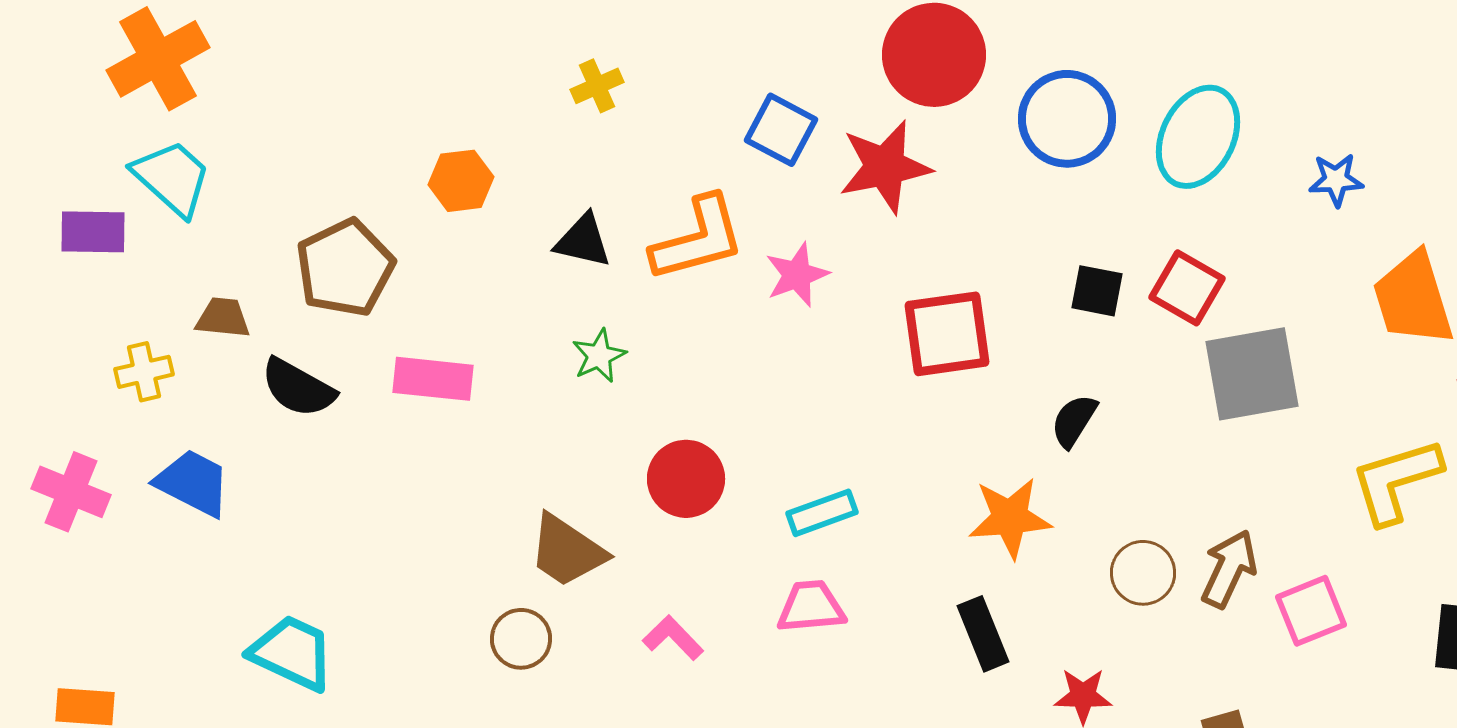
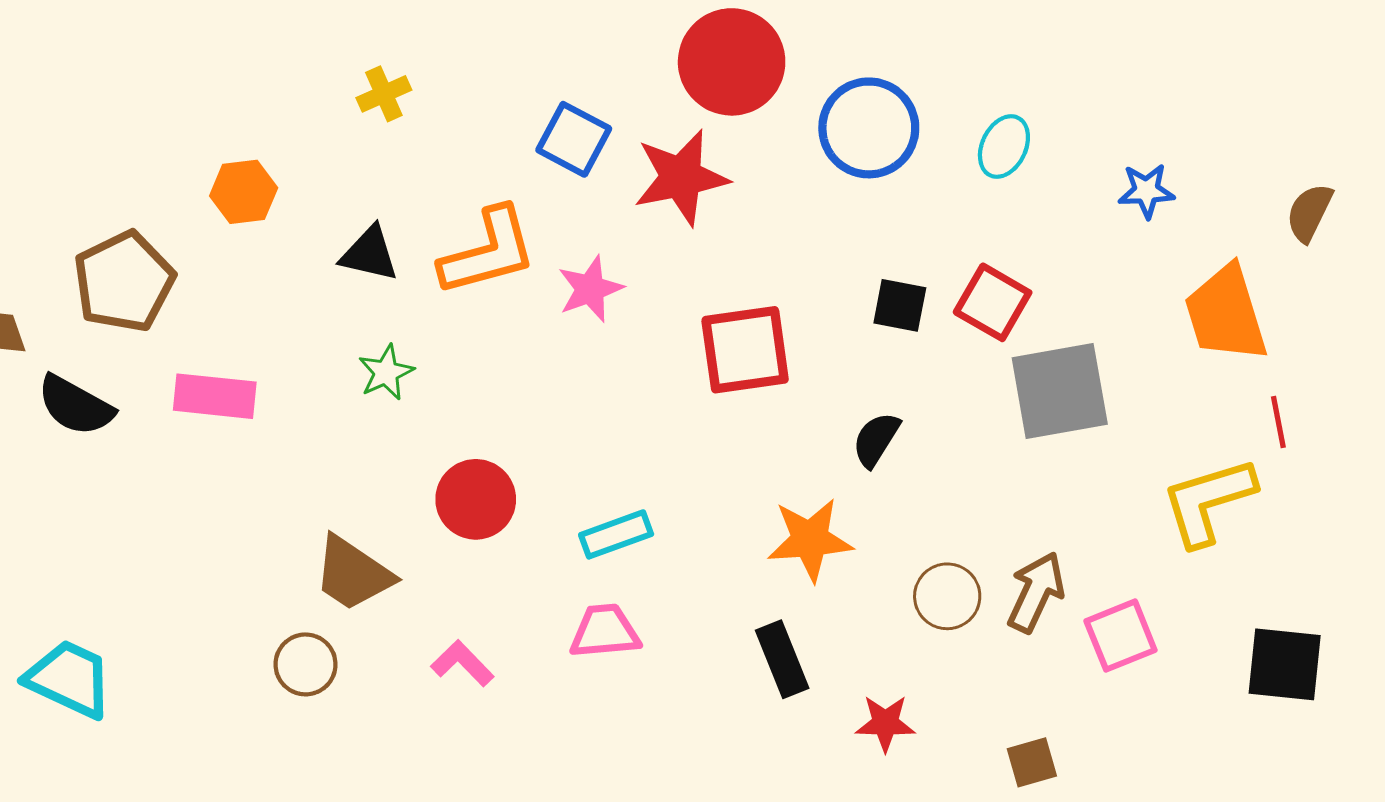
cyan ellipse: (1198, 137) -> (1004, 147), size x0.6

